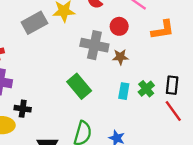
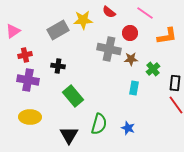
green rectangle: (79, 86) -> (73, 96), moved
green cross: (146, 89) -> (153, 69), moved
black cross: (23, 109) -> (58, 66), moved

